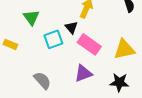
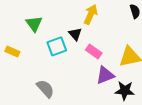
pink rectangle: (89, 44) -> (94, 52), size x0.7
purple triangle: (83, 73) -> (105, 75), moved

